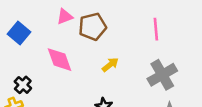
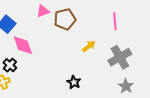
pink diamond: (60, 60) -> (23, 45), moved
yellow arrow: (110, 65) -> (89, 46), moved

